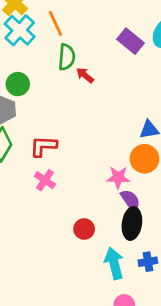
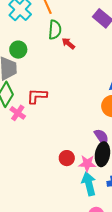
pink star: (118, 177) -> (87, 164), moved
pink cross: (45, 180) -> (18, 113), moved

